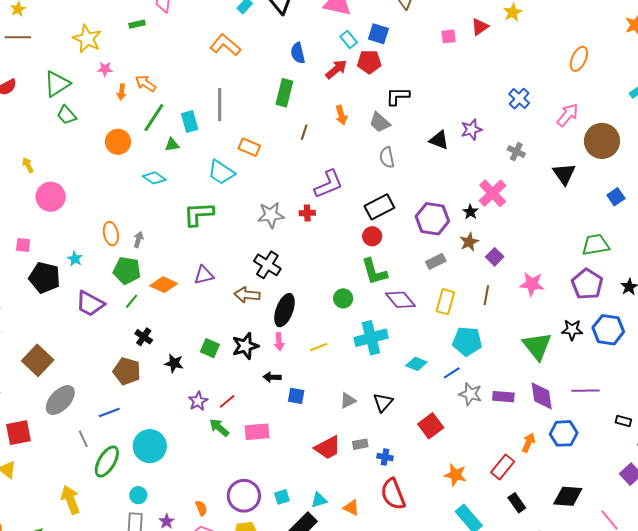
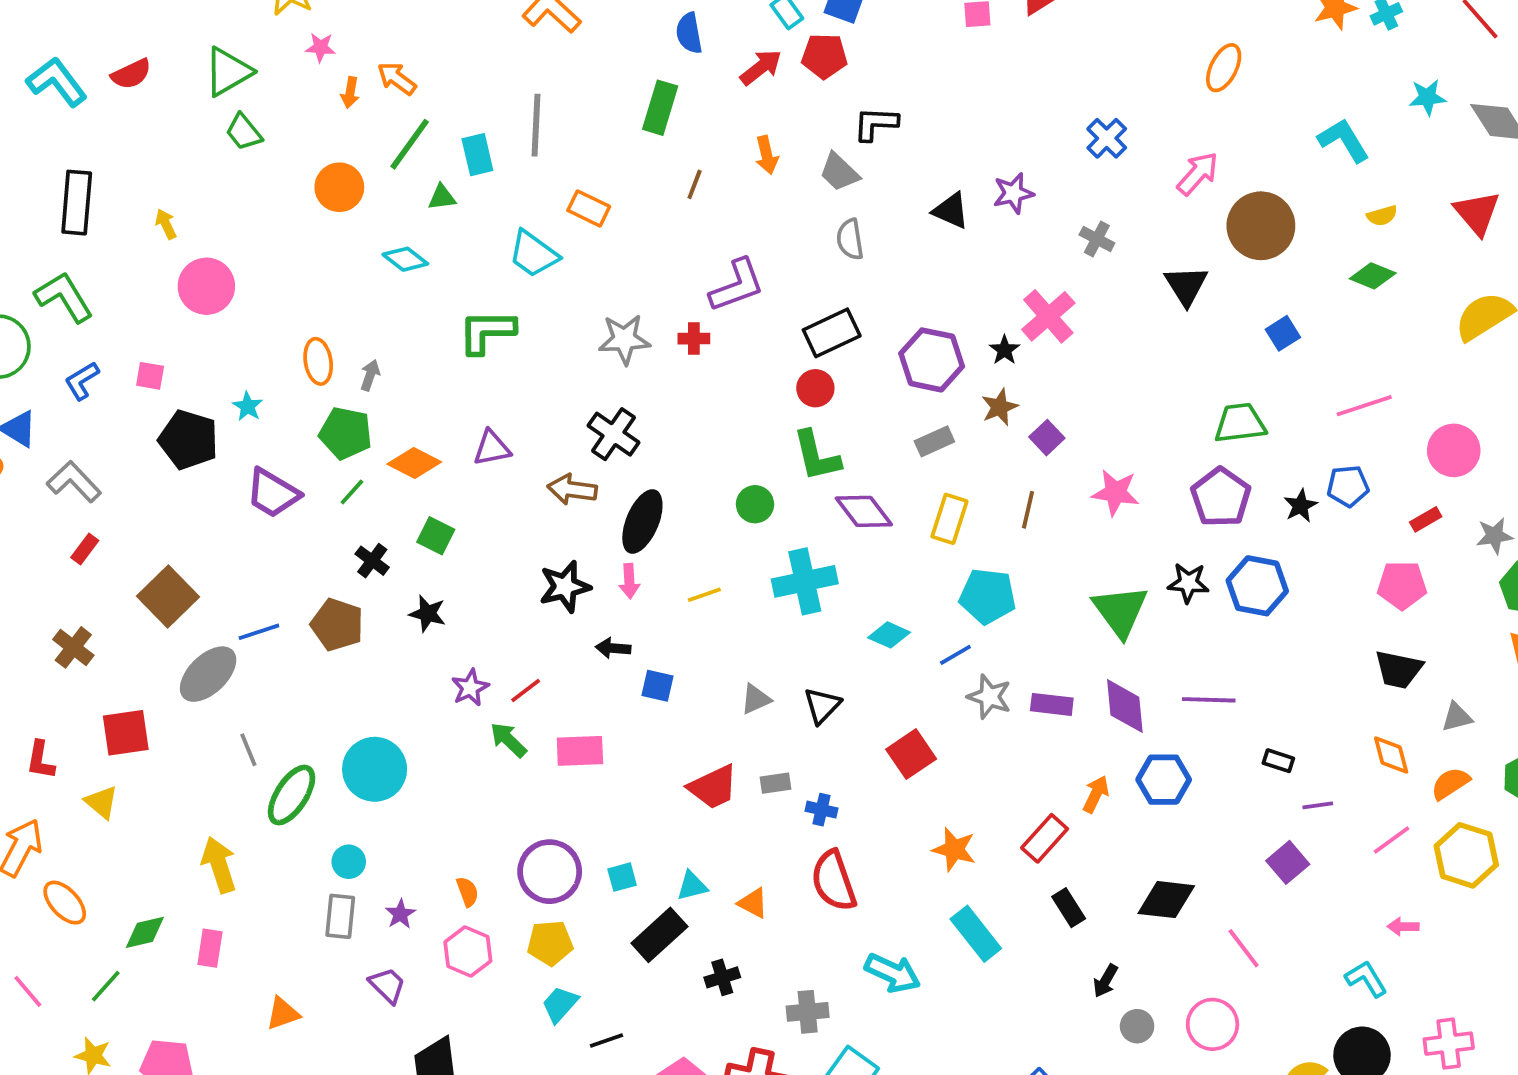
green square: (210, 348) -> (436, 536), moved
blue line: (109, 412) -> (259, 632), moved

